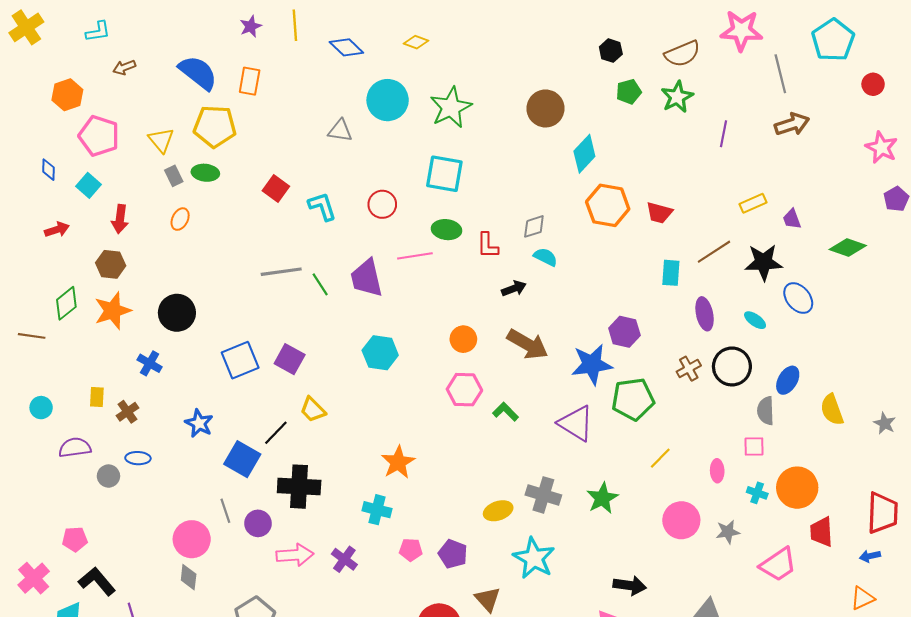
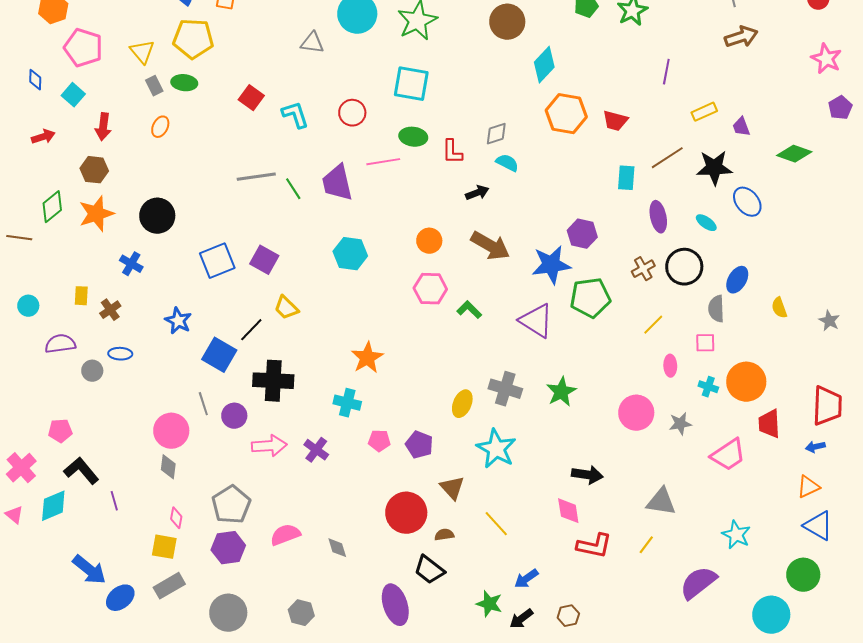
purple line: (723, 134) -> (666, 72), moved
yellow semicircle: (832, 410) -> (779, 308), size x0.7
yellow line: (660, 458) -> (653, 325), moved
yellow ellipse: (498, 511) -> (462, 404), turned -48

